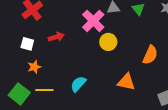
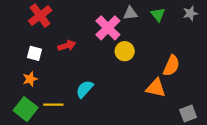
orange star: (34, 67) -> (30, 79), moved
orange triangle: (126, 82) -> (156, 88), moved
cyan semicircle: (78, 84) -> (85, 89), moved

